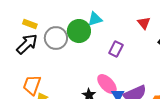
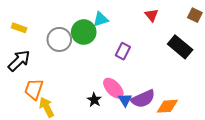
red triangle: (144, 23) -> (151, 15), moved
yellow rectangle: (30, 24) -> (19, 28), moved
black arrow: (27, 44) -> (19, 61), moved

